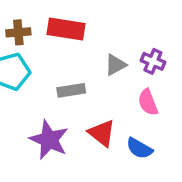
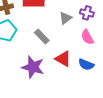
gray rectangle: (71, 90) -> (42, 37), turned 63

